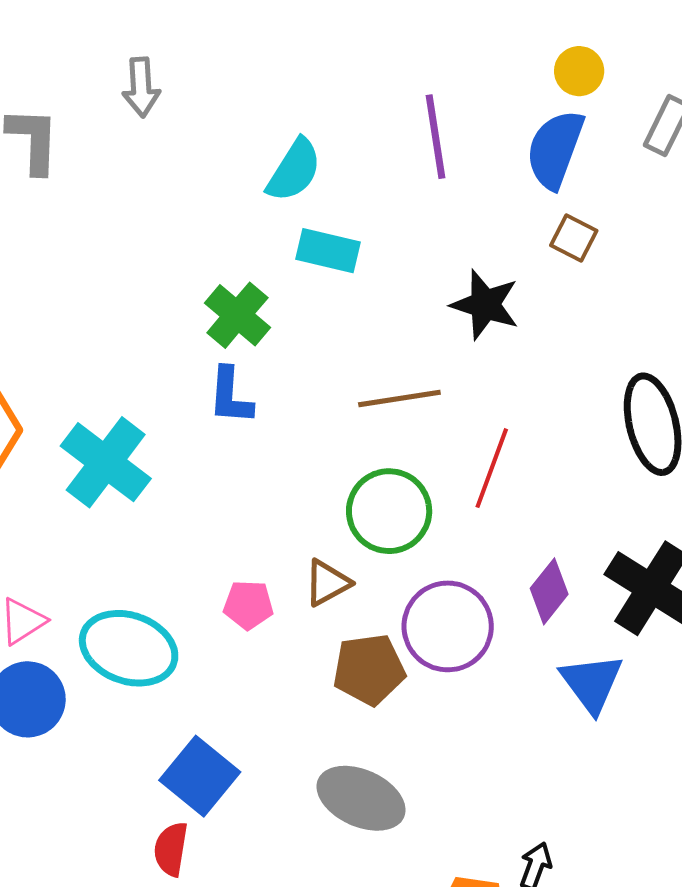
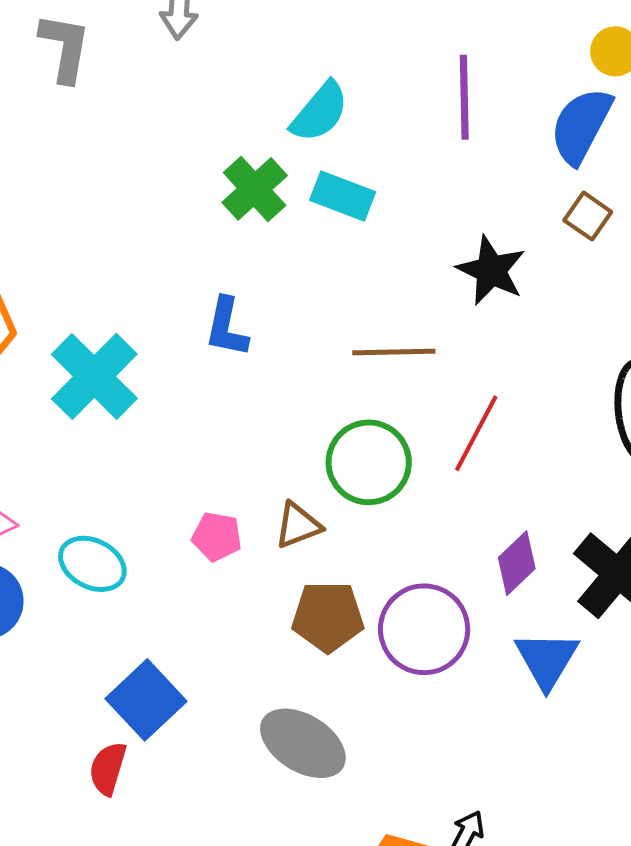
green cross: (237, 315) -> (255, 189), moved
purple circle: (448, 626) -> (424, 629), moved
cyan ellipse: (129, 648) -> (92, 564), size x0.7

